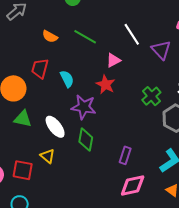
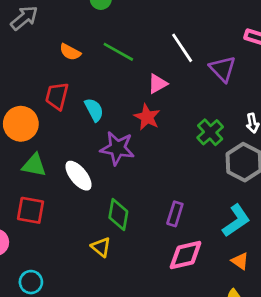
green diamond: (86, 140) -> (118, 214), moved
yellow triangle: (48, 156) -> (101, 247), moved
red square: (23, 170) -> (31, 210), moved

